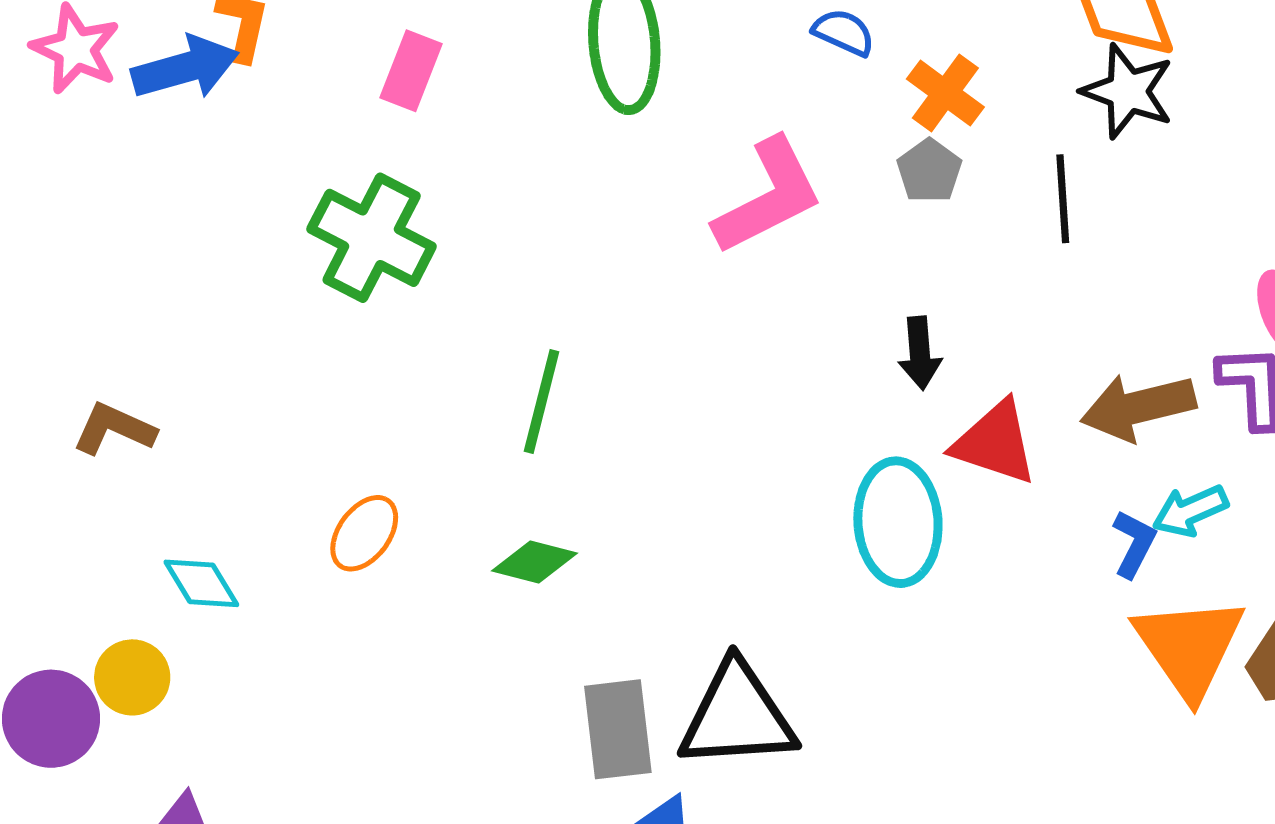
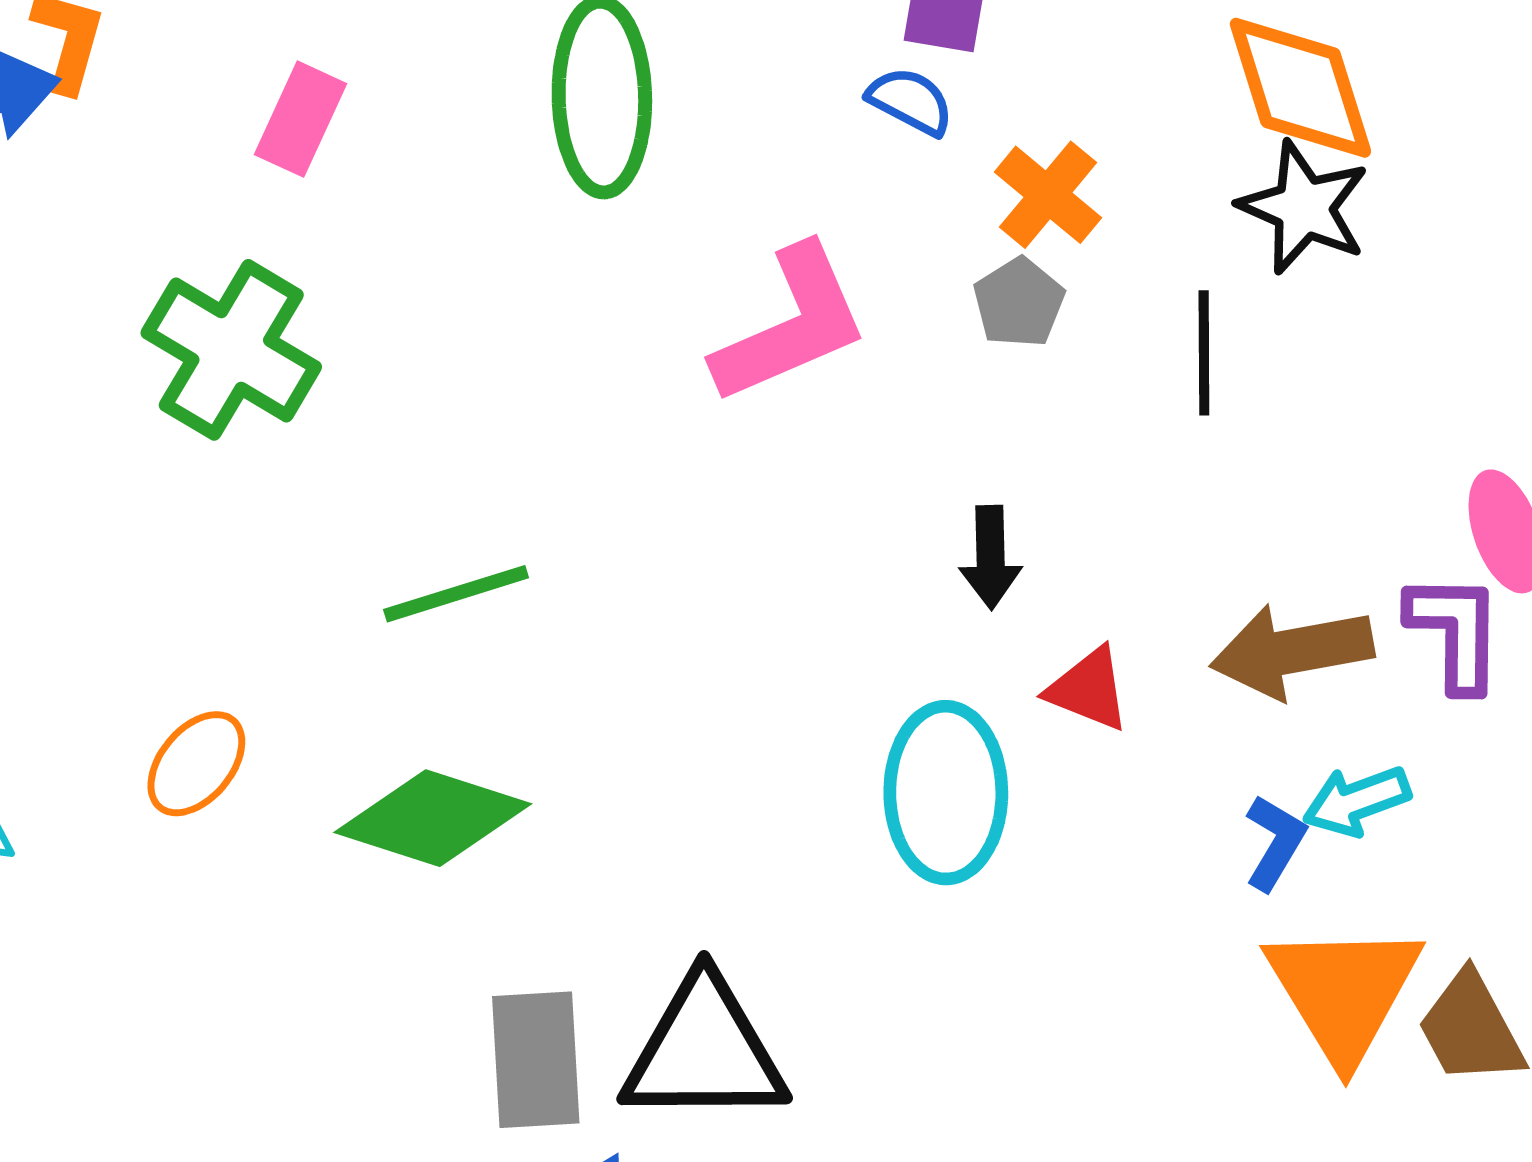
green line: (542, 401) -> (456, 594), turned 55
red triangle: (995, 443) -> (1088, 689), size x0.7
green diamond: (534, 562) -> (433, 818), size x1.6

